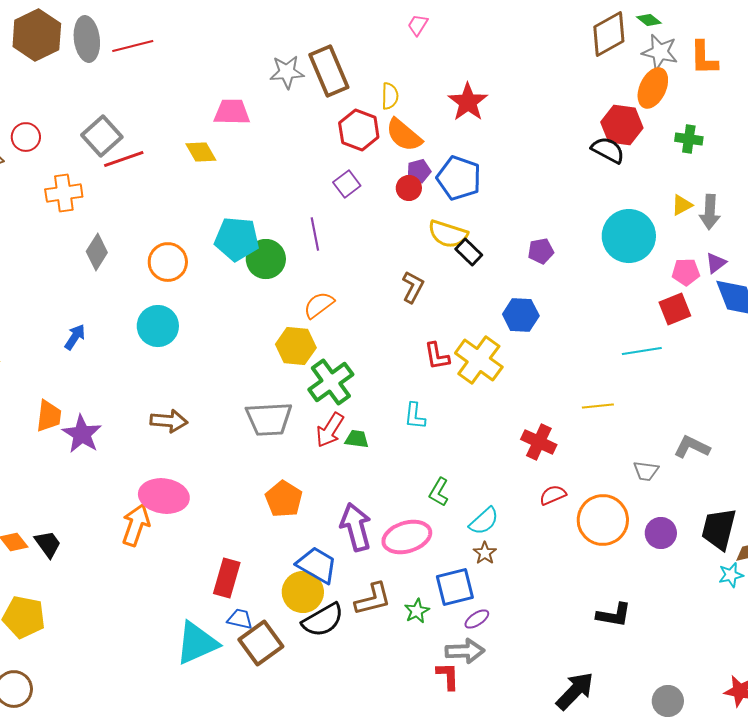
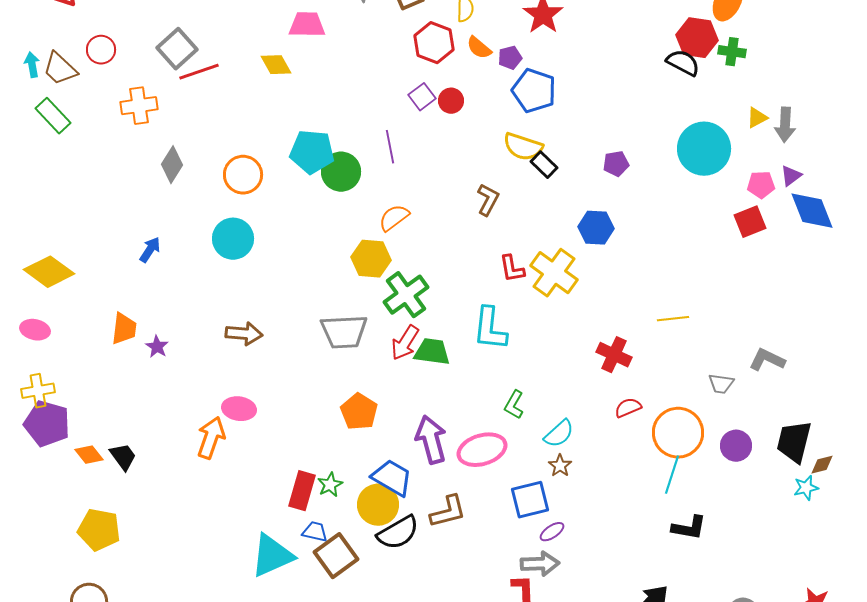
orange semicircle: (404, 135) -> (479, 48), size x0.7
green cross: (689, 139) -> (732, 52), moved
purple pentagon: (419, 171) -> (510, 58), moved
red circle: (409, 188) -> (451, 101), moved
cyan line: (642, 351) -> (672, 475), moved, turned -63
cyan L-shape: (415, 416) -> (490, 329), size x1.6
purple star: (82, 434) -> (157, 347), size x0.6
green trapezoid: (357, 439) -> (432, 352), size x1.5
pink ellipse: (164, 496) -> (239, 409), size x0.7
green star: (417, 611) -> (330, 485), moved

